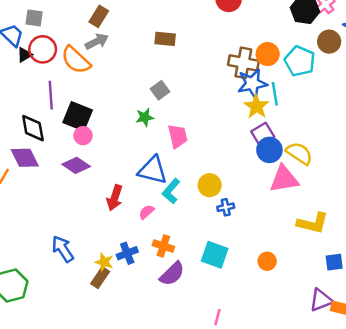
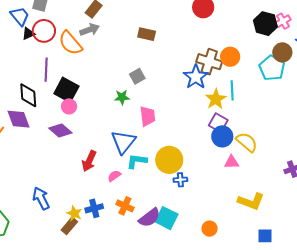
cyan pentagon: (300, 61) -> (272, 68), moved
blue star: (252, 83) -> (196, 77), moved, turned -30
purple square: (263, 134) -> (218, 123), turned -36
blue triangle: (153, 170) -> (123, 142), turned 48
pink triangle: (284, 179) -> (232, 162), size x0.6
yellow circle: (210, 185) -> (169, 160), size x1.4
cyan L-shape: (171, 191) -> (137, 161), turned 50
purple semicircle: (172, 274) -> (149, 218), moved

